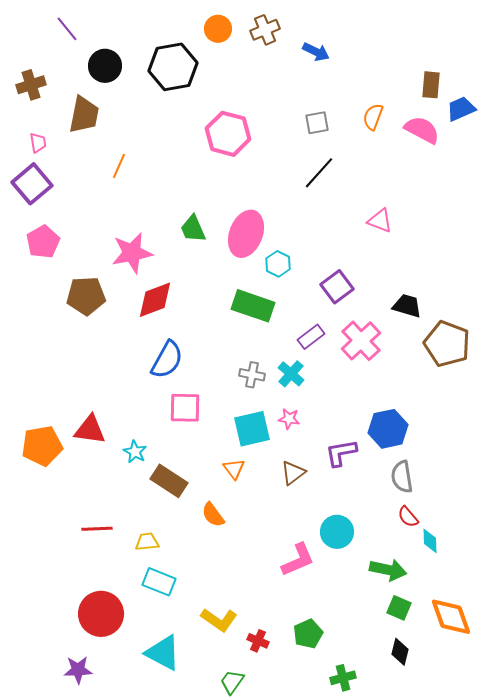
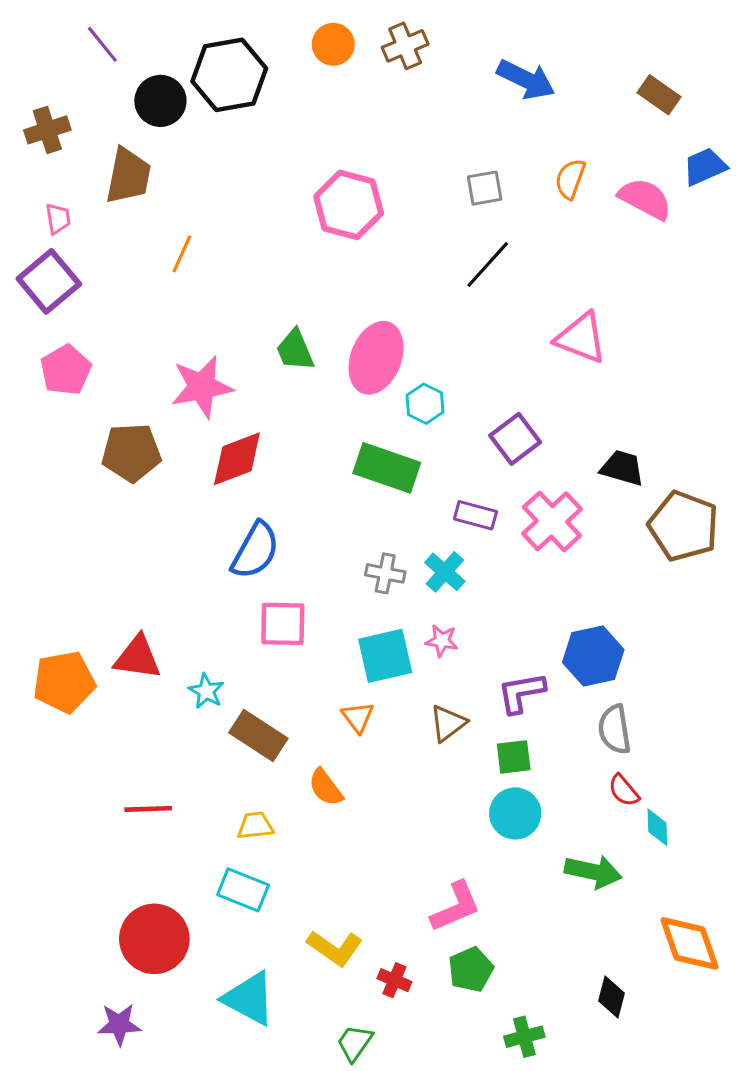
blue arrow: (316, 52) -> (526, 80), moved, size x1.4
black hexagon: (173, 67) -> (229, 75), moved
brown rectangle: (431, 85) -> (659, 95), moved, turned -60
pink triangle: (380, 221) -> (581, 338), size x1.4
purple rectangle: (311, 337) -> (475, 515), turned 52
yellow trapezoid: (147, 542) -> (255, 826), moved
pink L-shape: (298, 560) -> (456, 907), moved
green square: (399, 608) -> (514, 757), moved, turned -30

